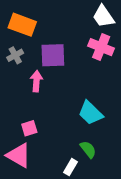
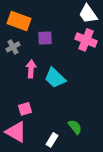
purple square: (53, 55) -> (45, 38), moved, size x0.7
cyan trapezoid: (91, 113) -> (55, 78), moved
white rectangle: (71, 167) -> (52, 140), moved

